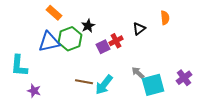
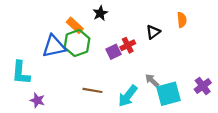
orange rectangle: (54, 13) -> (75, 25), moved
black star: (88, 26) -> (100, 13), moved
cyan arrow: (104, 85) -> (128, 96), moved

